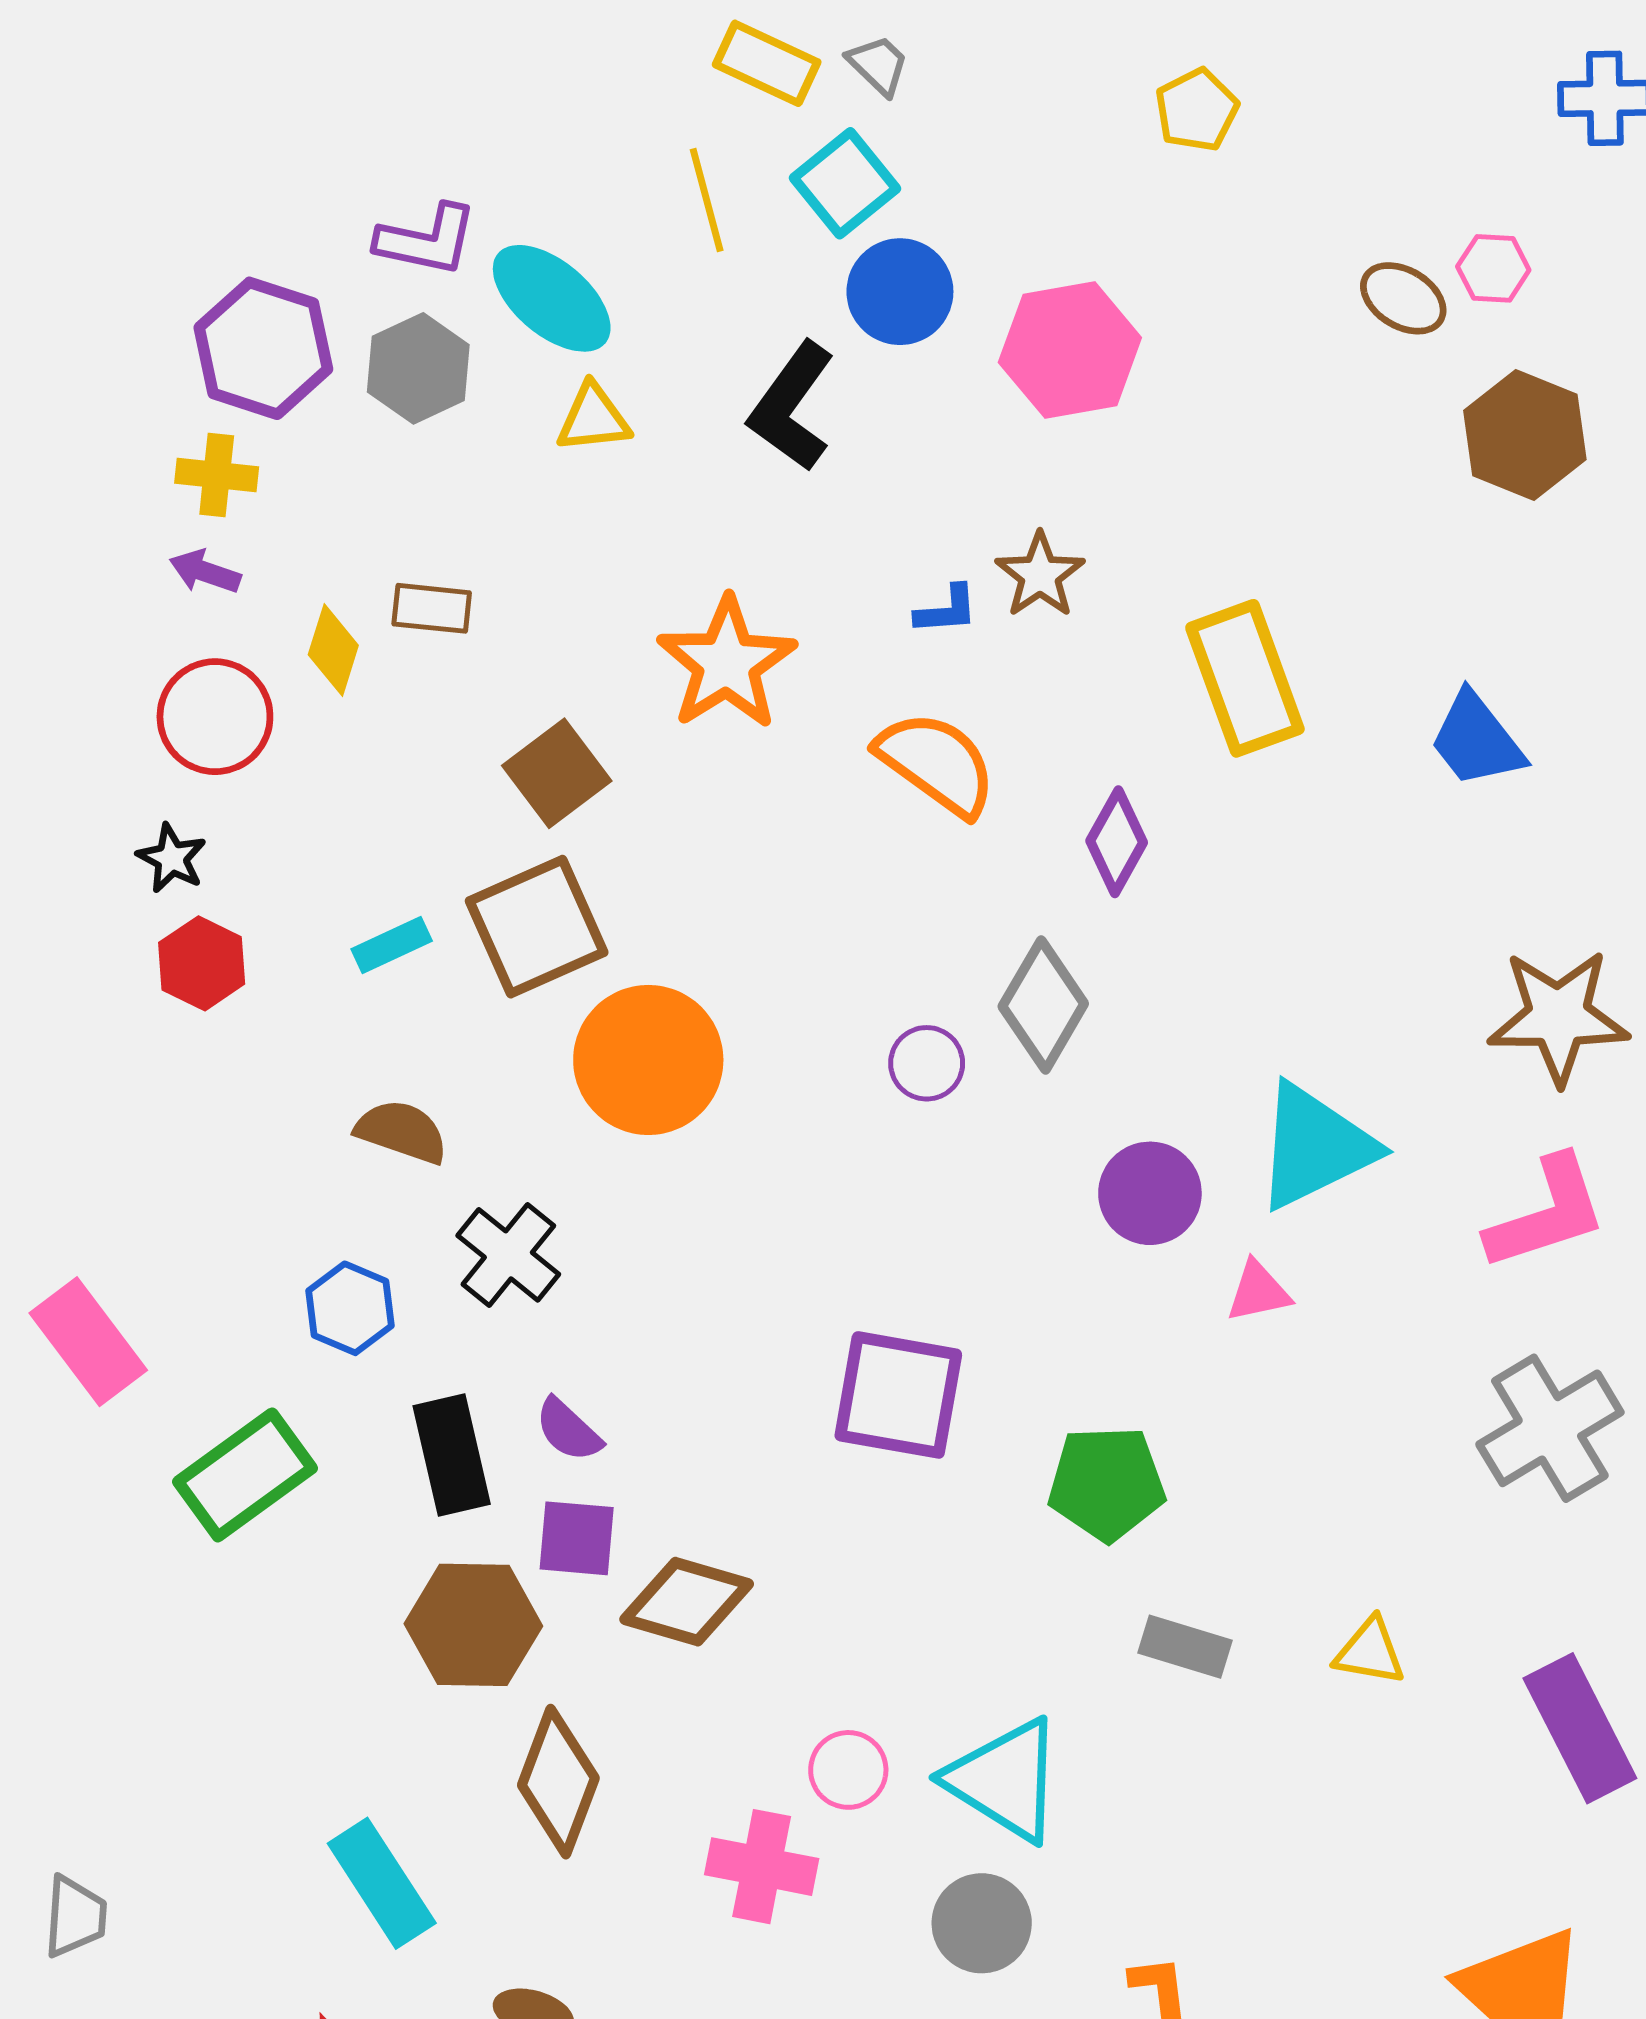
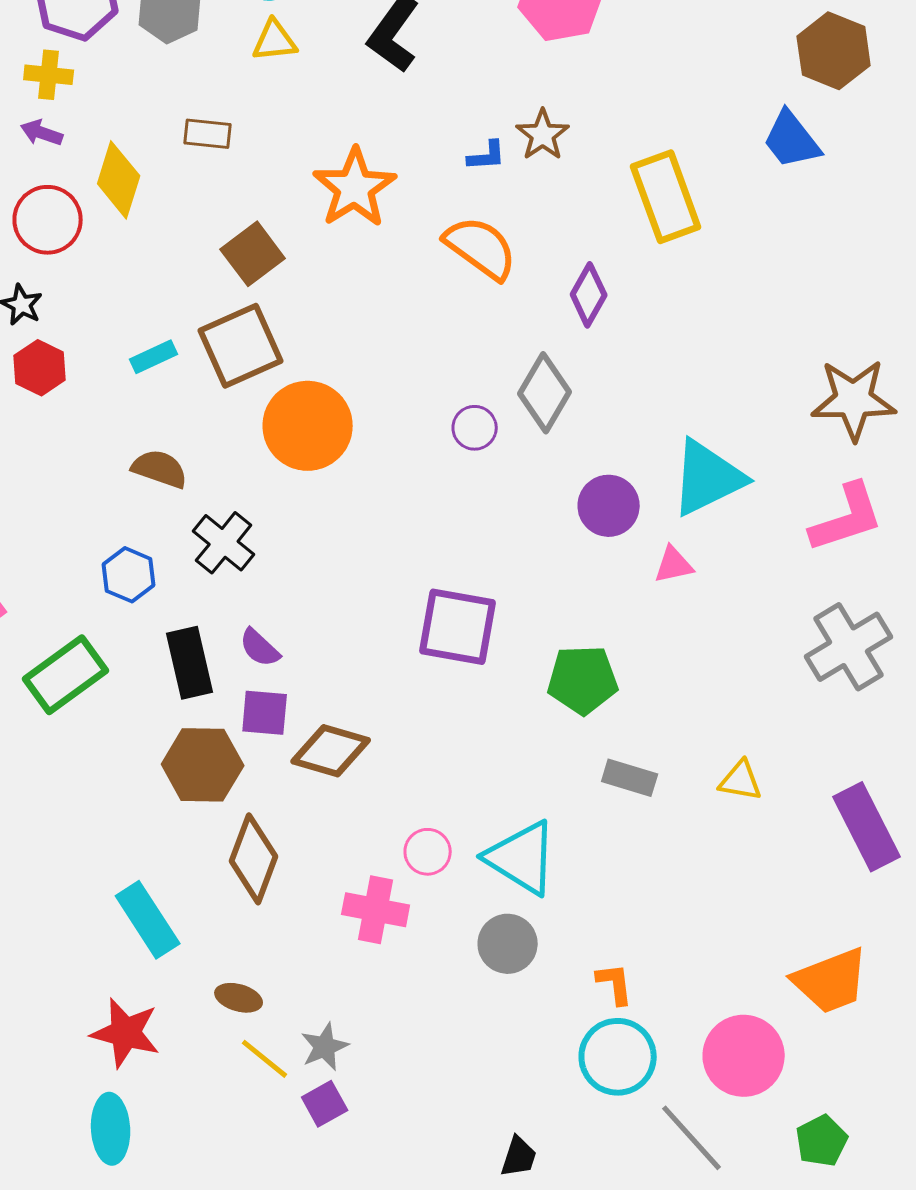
brown rectangle: (432, 608) -> (208, 134), moved
yellow diamond: (333, 650) -> (119, 180), size x1.4
blue trapezoid: (1477, 740) -> (792, 140), moved

